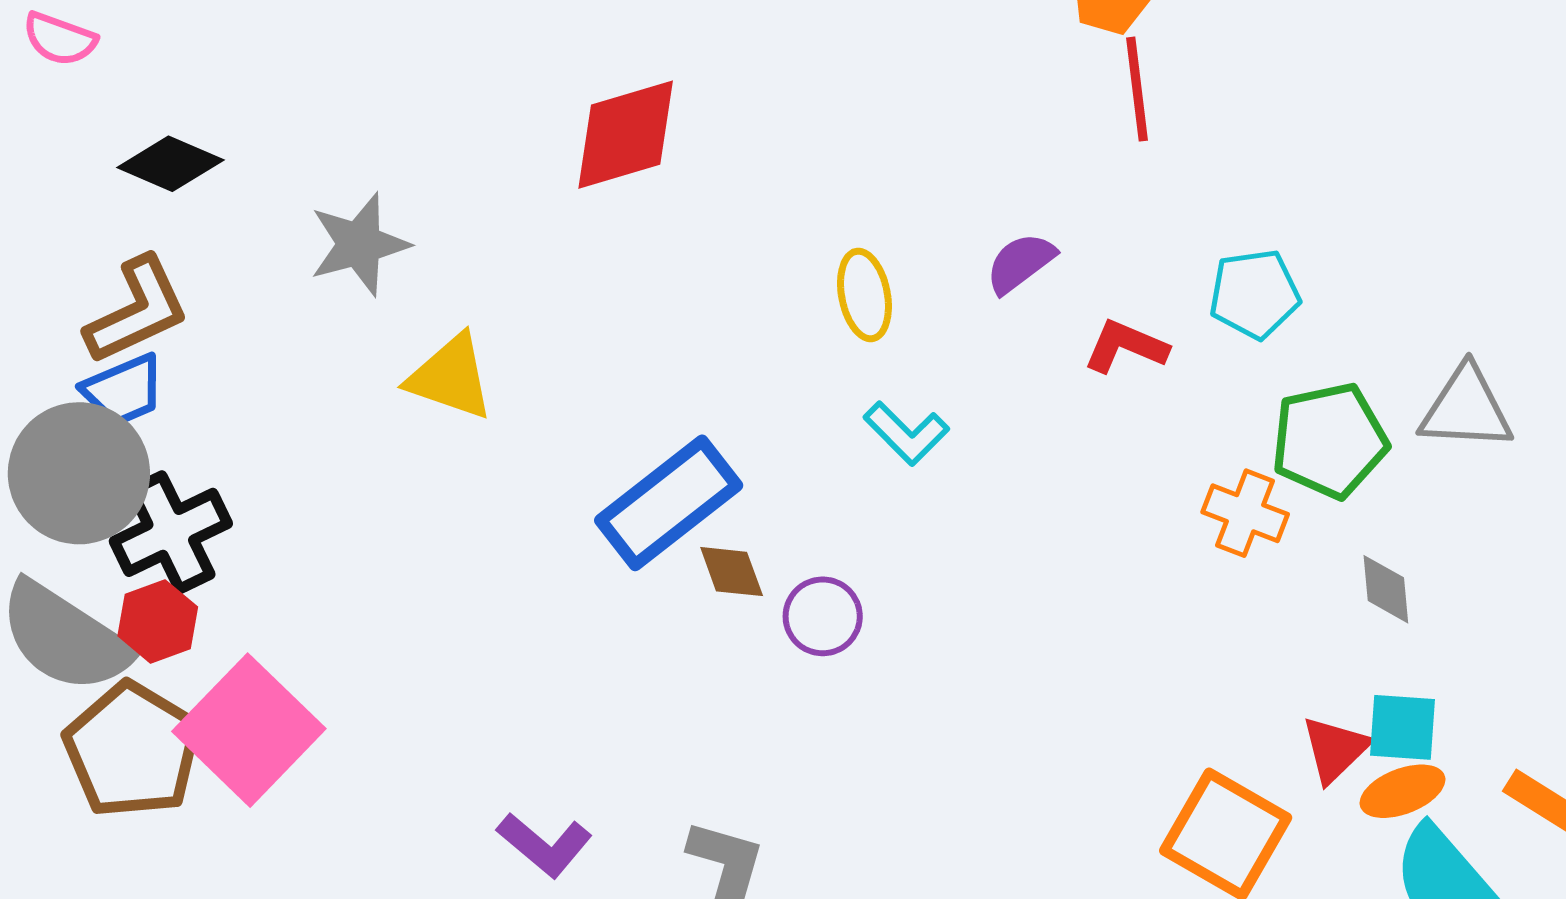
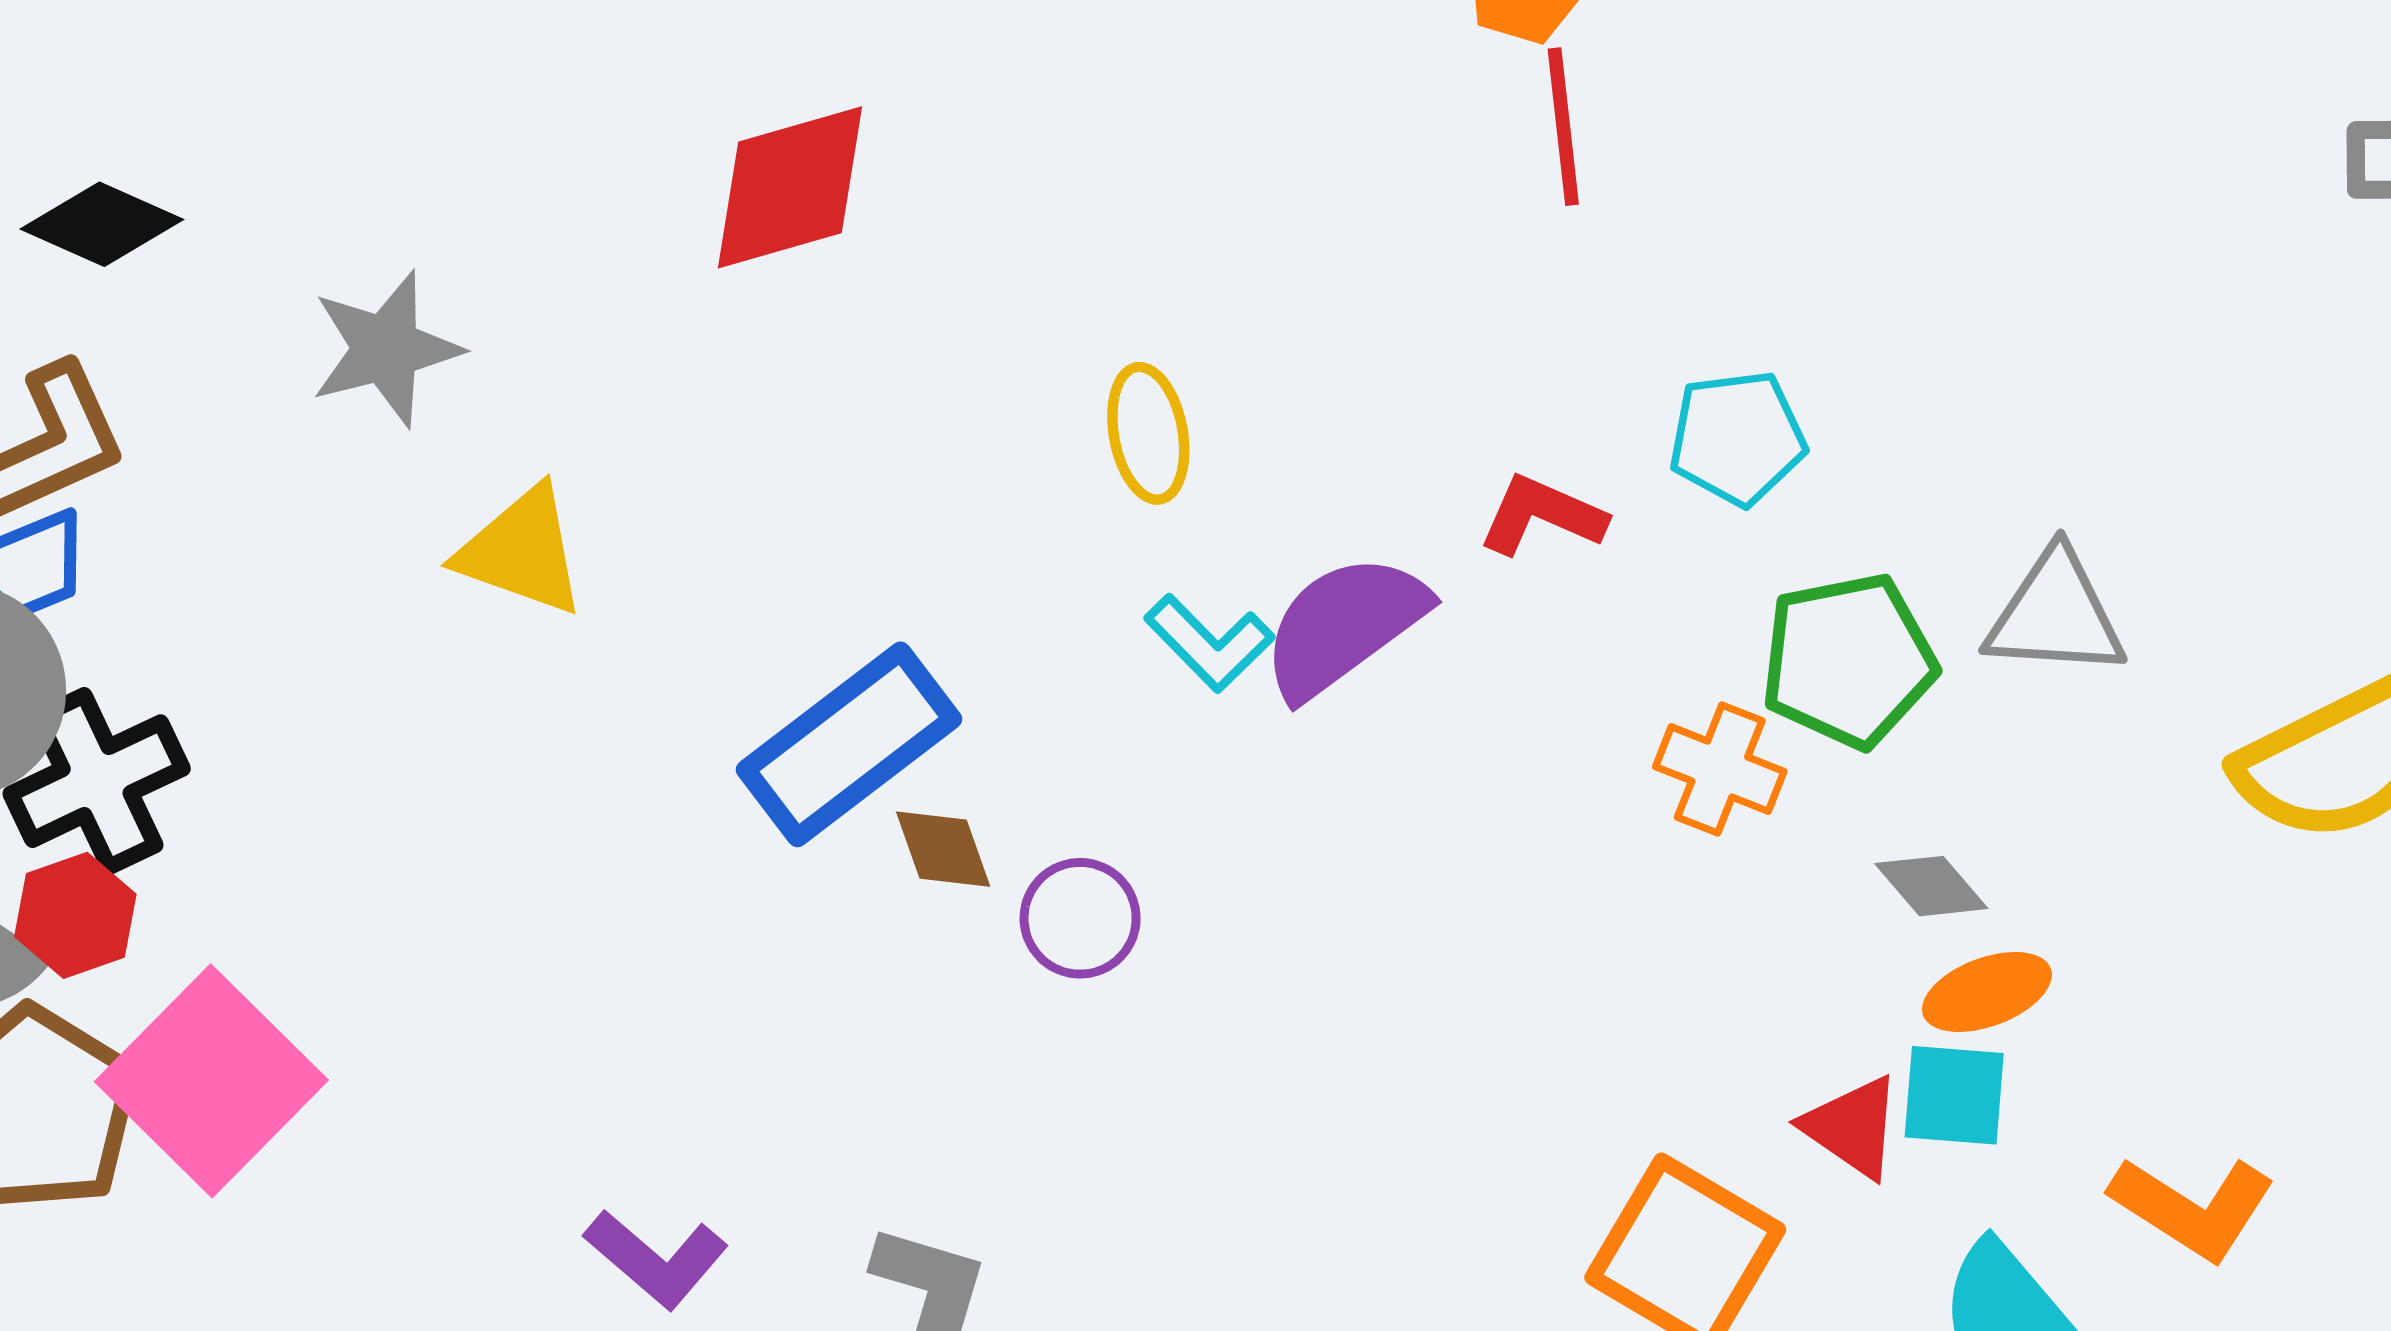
purple semicircle: (1020, 263) -> (1344, 626), moved, size x1.6
gray diamond: (1386, 589) -> (1931, 886), turned -36
red triangle: (1335, 749) -> (1852, 1127), turned -42
orange ellipse: (1402, 791) -> (1987, 992), moved

